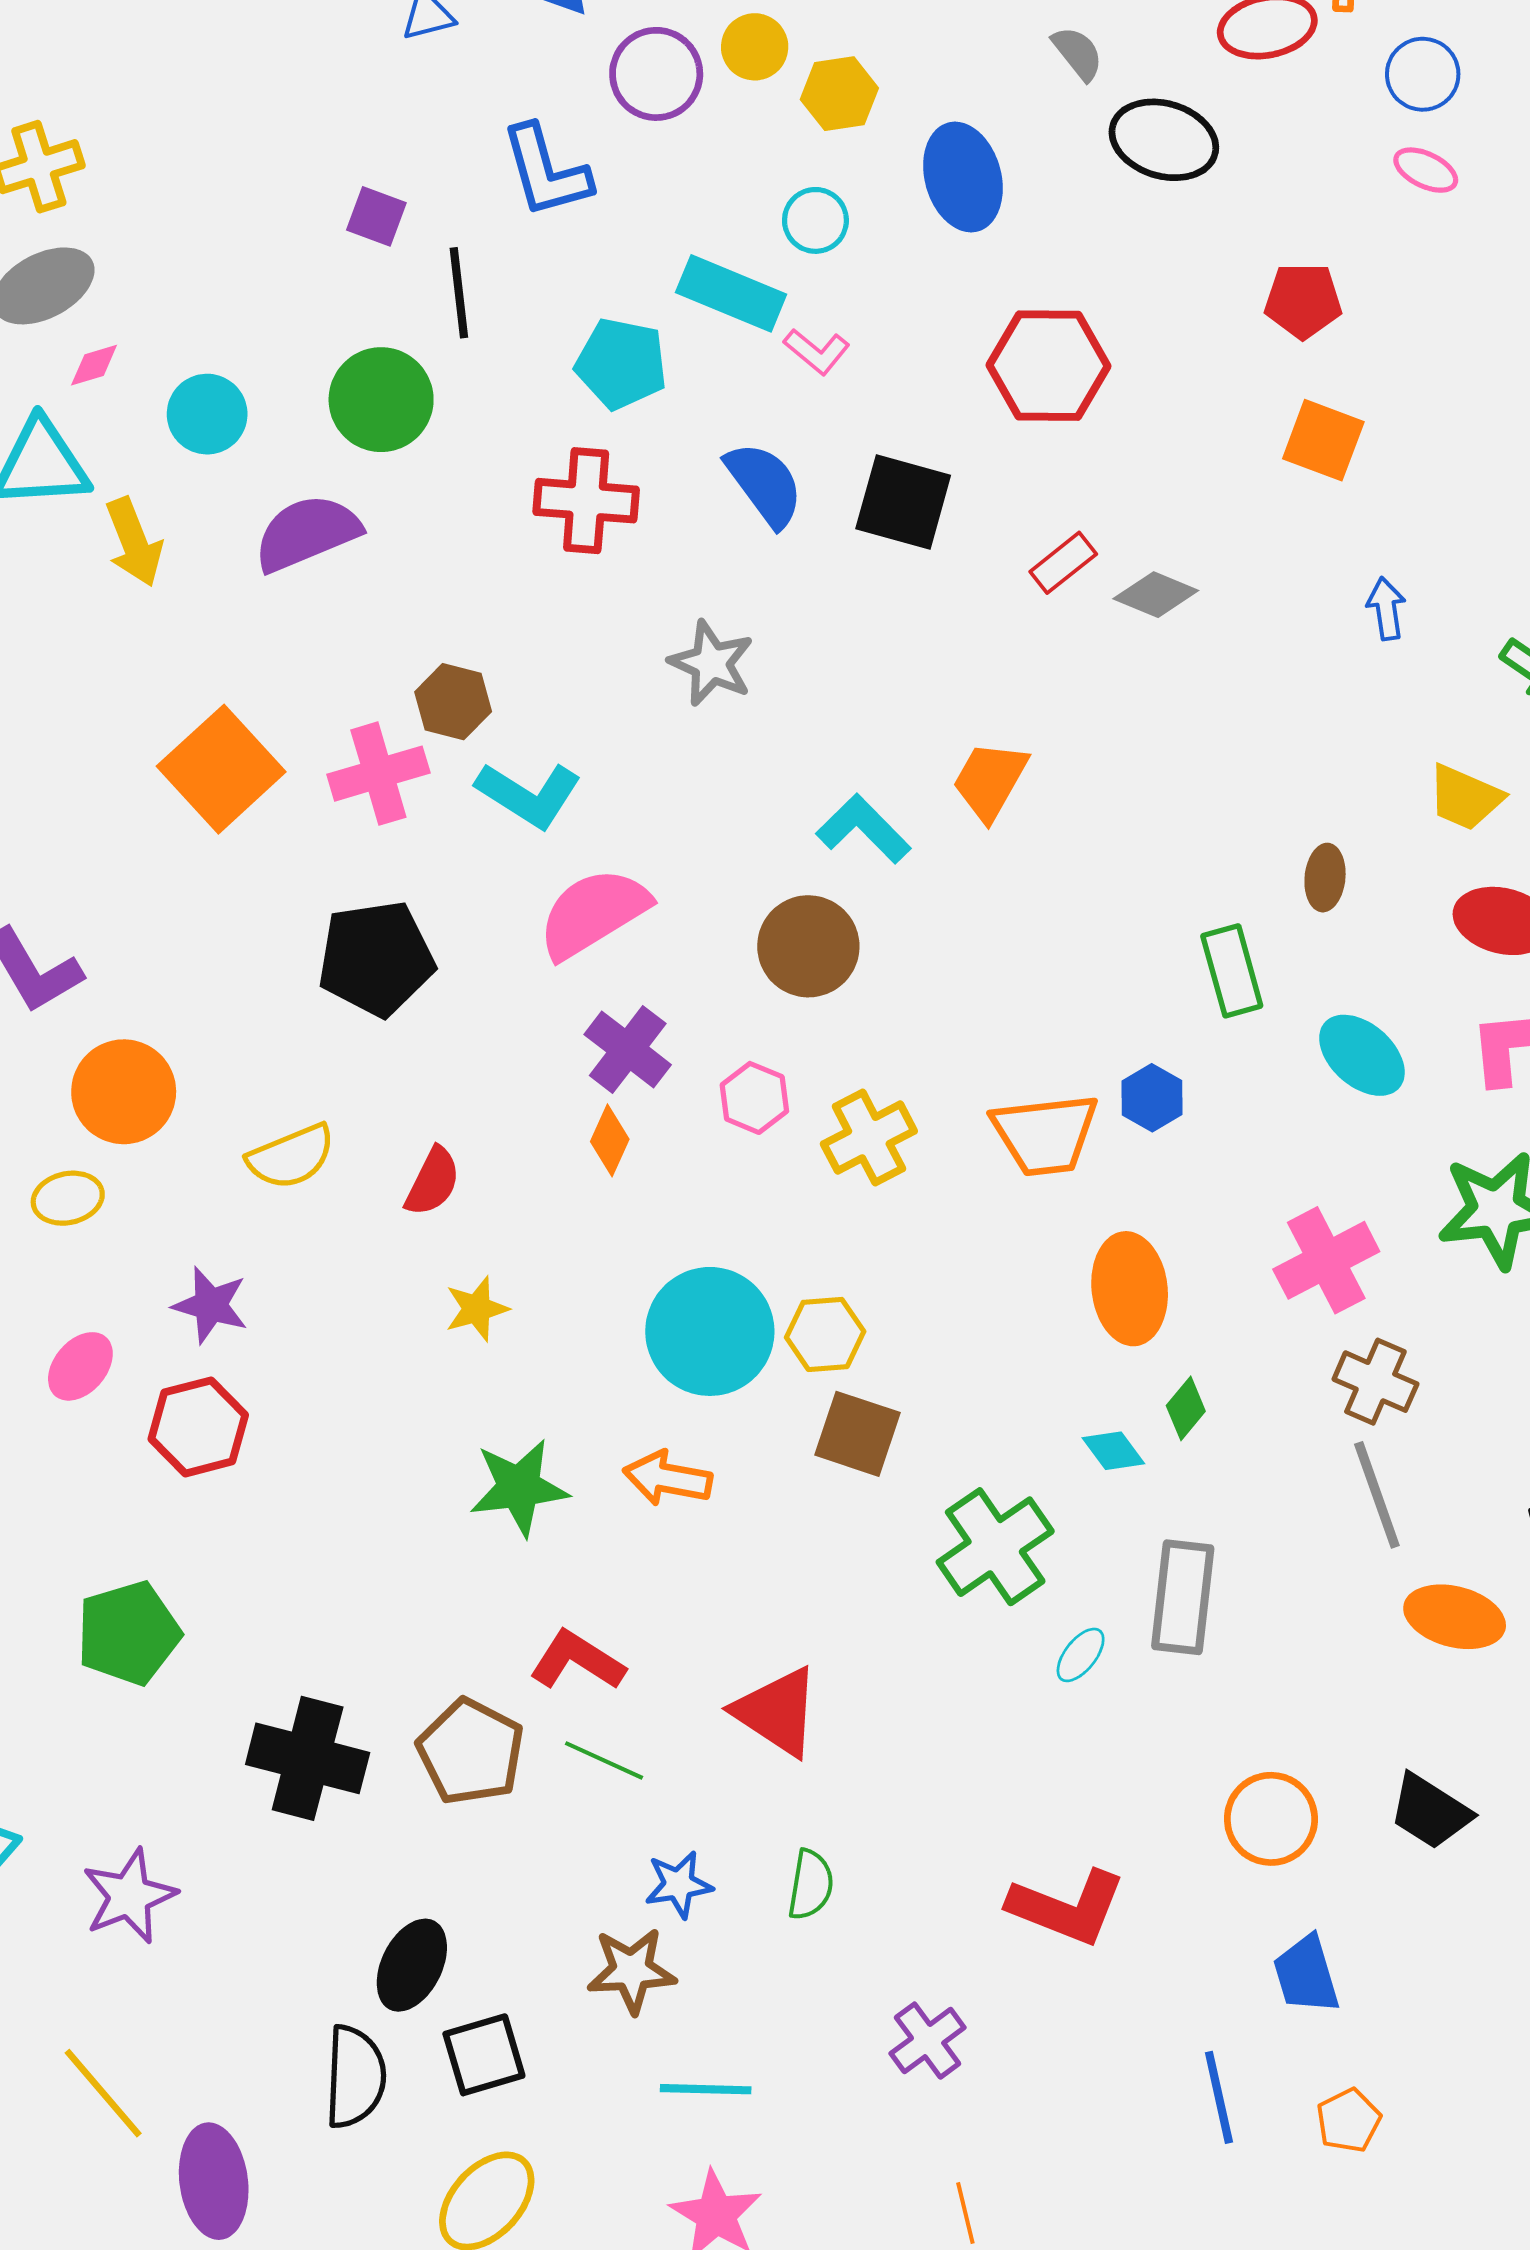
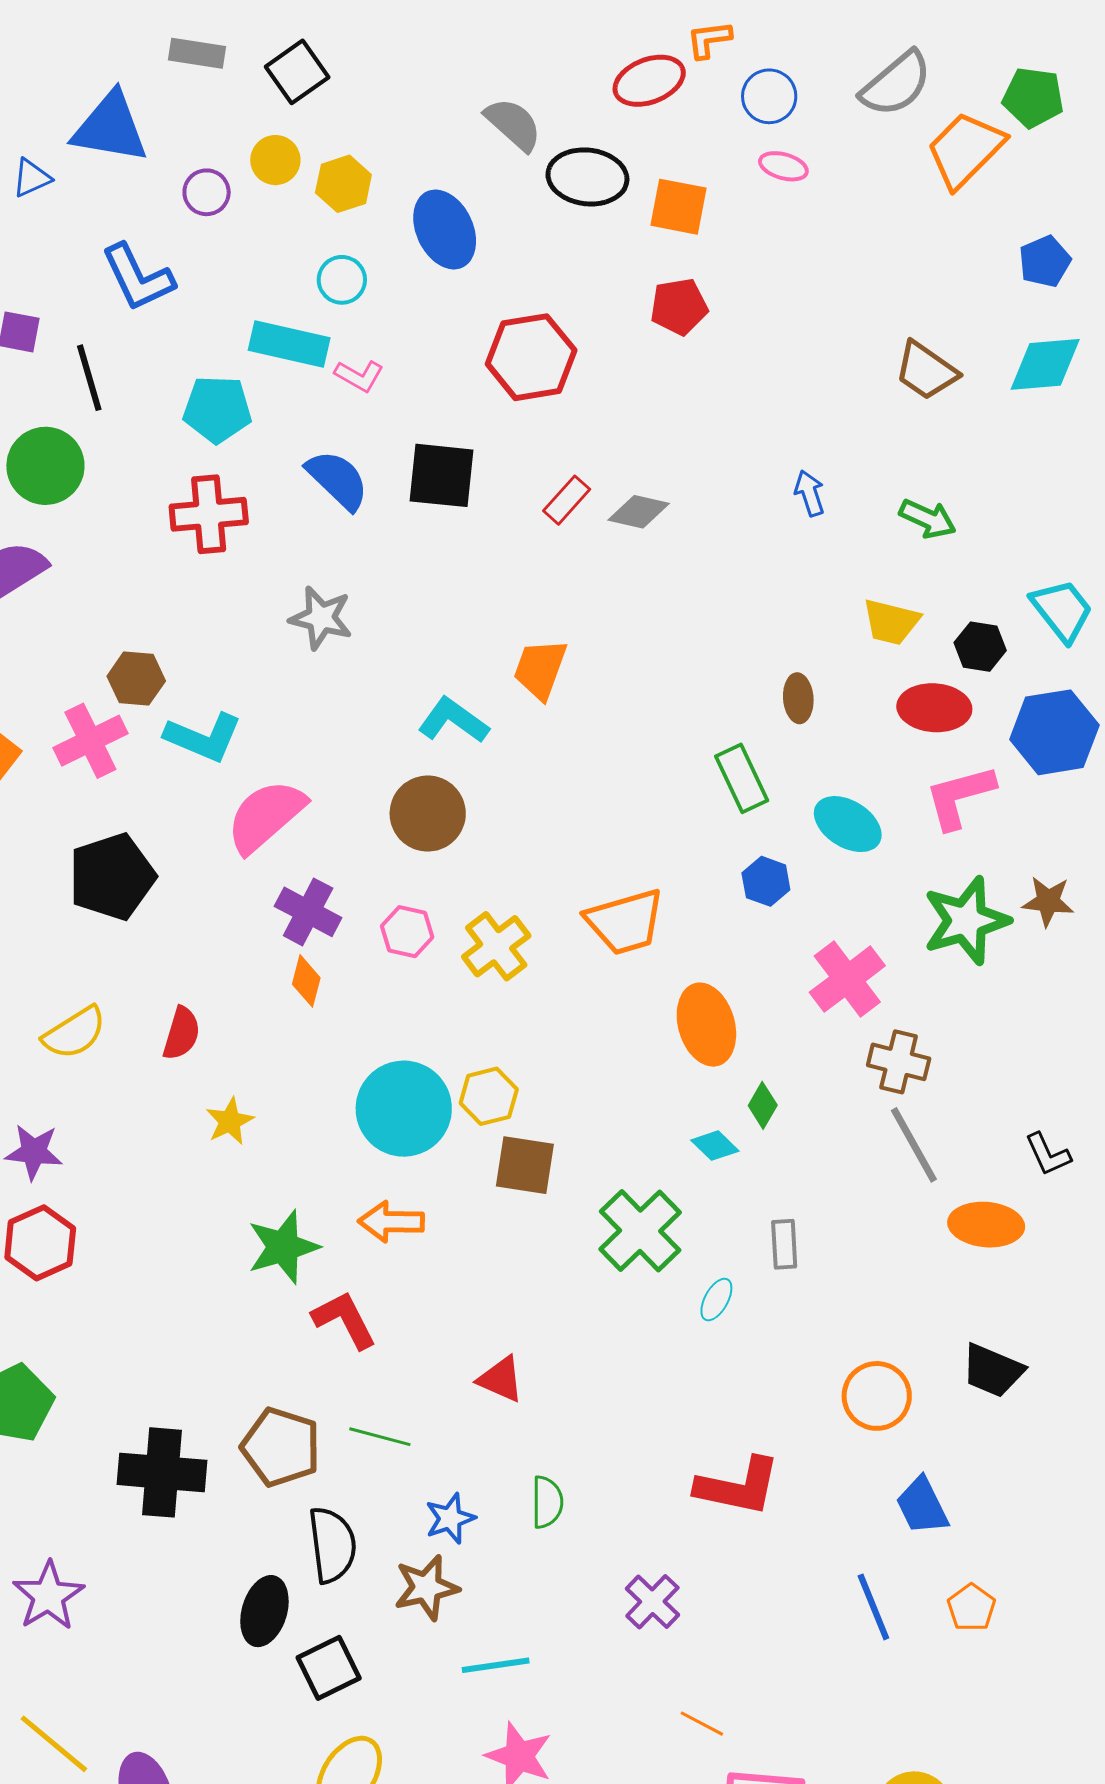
gray semicircle: (1078, 53) -> (513, 124), size x1.4
purple circle: (656, 74) -> (207, 192), size x0.7
red pentagon: (1303, 301) -> (679, 307), moved
orange square: (1323, 440) -> (679, 207), moved
blue hexagon: (1152, 1098) -> (766, 881), moved
gray rectangle: (1183, 1597) -> (784, 1244), size x0.6
red L-shape: (577, 1661) -> (344, 1320), moved, turned 40
red triangle: (777, 1712) -> (501, 1379), size x0.7
black semicircle: (355, 2077) -> (332, 1545), moved
orange line: (965, 2213) -> (702, 1724), turned -39

